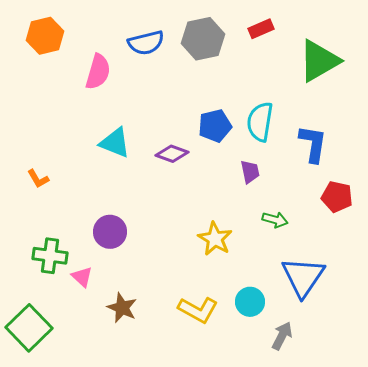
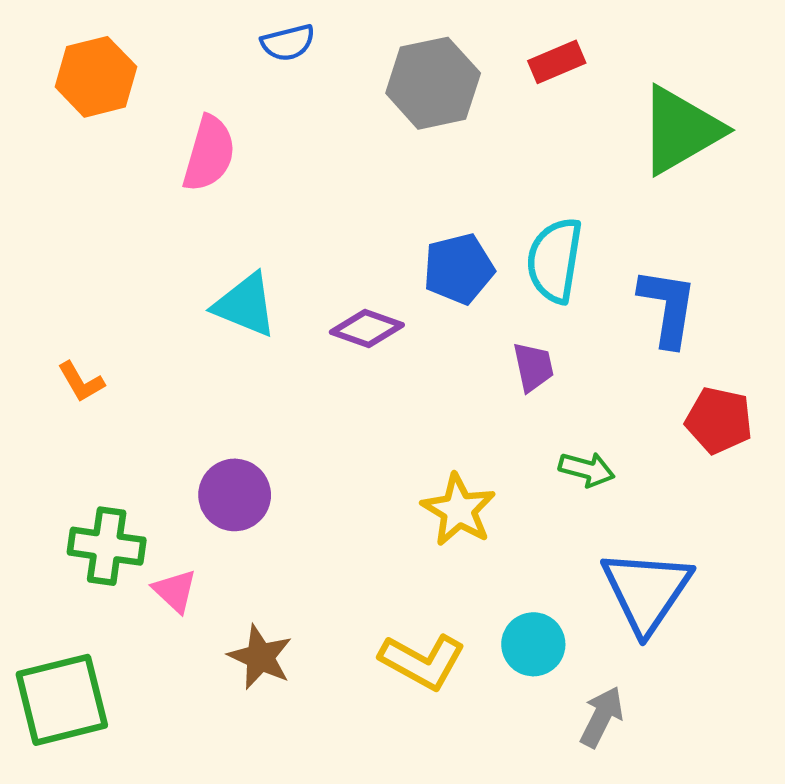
blue semicircle: (146, 43) -> (288, 43), moved, size x0.7
green square: (29, 328) -> (62, 700), turned 30

